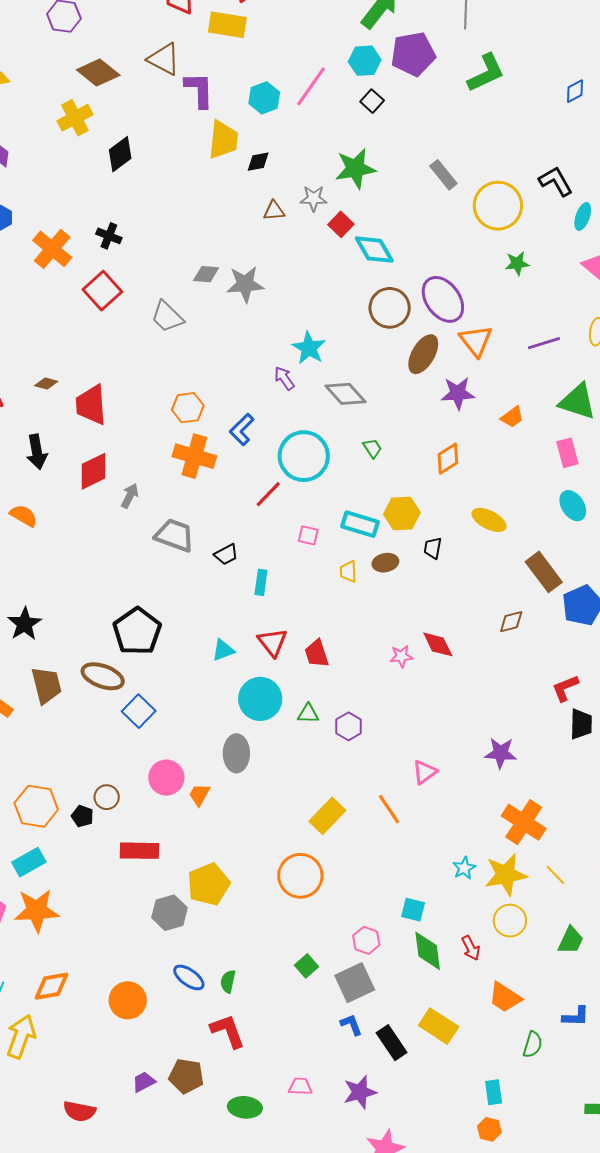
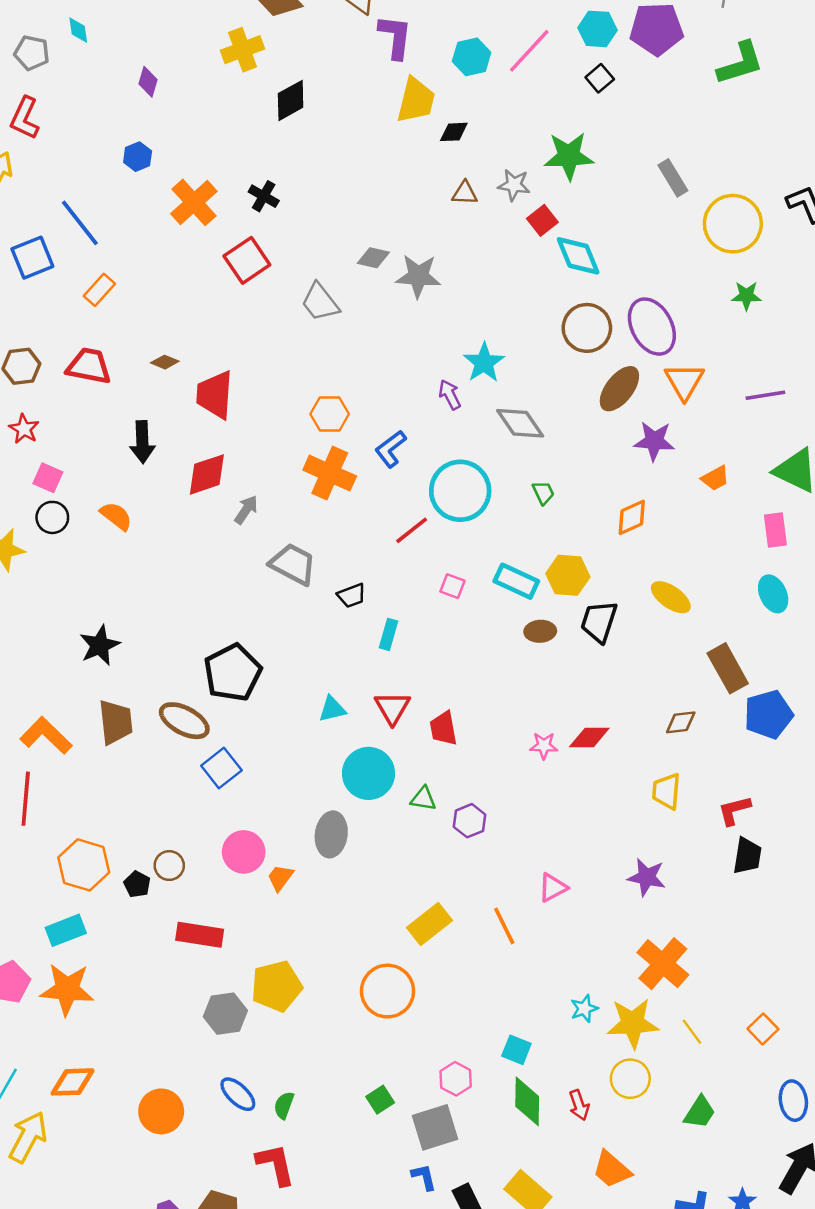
black trapezoid: (433, 548) -> (599, 622), size x1.6
yellow trapezoid: (348, 572) -> (666, 791), moved, size x1.4
red diamond: (438, 644) -> (589, 737), turned -72

